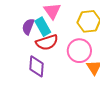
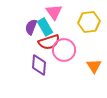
pink circle: (79, 51) -> (64, 50), moved

